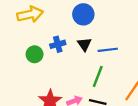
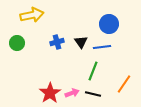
blue circle: (83, 14) -> (109, 24), moved
green circle: (35, 54) -> (17, 43), moved

